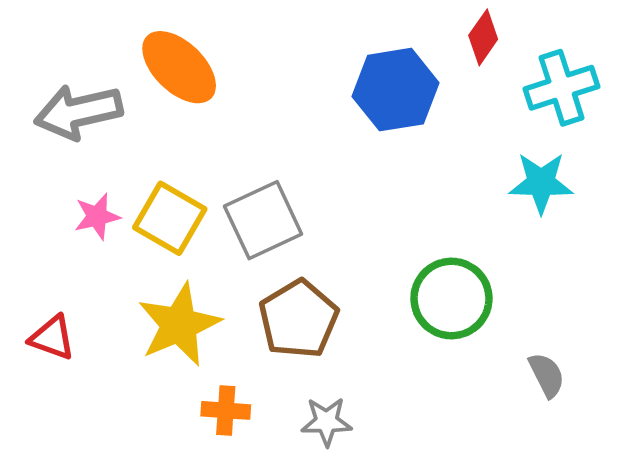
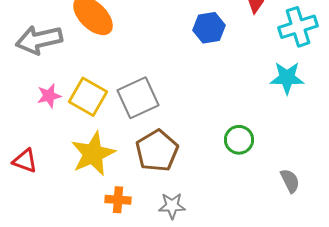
blue hexagon: (396, 90) -> (209, 28), size x0.7
green circle: (451, 298) -> (239, 140), size x0.7

